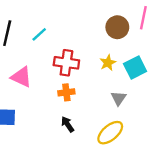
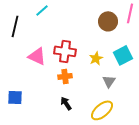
cyan line: (39, 34) -> (42, 10), moved
yellow star: (108, 63) -> (96, 58), moved
pink triangle: (21, 77) -> (37, 56), moved

